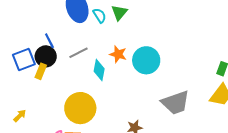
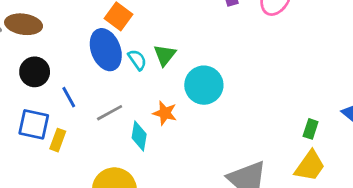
black circle: (46, 56) -> (35, 72), moved
blue square: (24, 60) -> (34, 124), turned 35
cyan circle: (146, 60) -> (204, 85), moved

